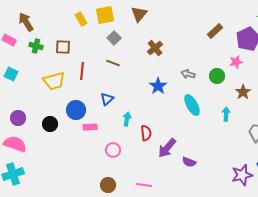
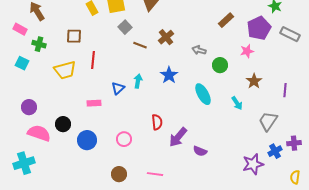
green cross: (36, 46) -> (39, 44), moved
brown line: (113, 63) -> (140, 45), moved
gray arrow: (188, 74) -> (199, 50), moved
green circle: (217, 76) -> (220, 65), moved
blue circle: (76, 110) -> (87, 140), moved
cyan arrow: (226, 114) -> (237, 103), turned 144
cyan arrow: (127, 119) -> (138, 81), moved
black circle: (50, 124) -> (63, 124), moved
pink rectangle: (90, 127) -> (94, 103), moved
pink semicircle: (15, 144) -> (39, 133), moved

